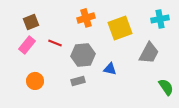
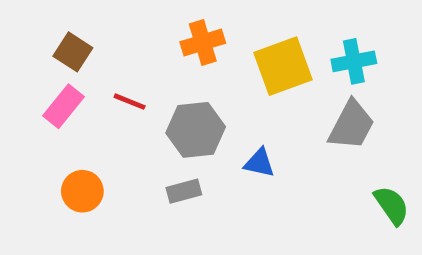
cyan cross: (160, 19) -> (354, 61), moved
brown square: (31, 22) -> (73, 52), turned -35

